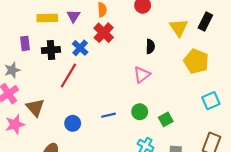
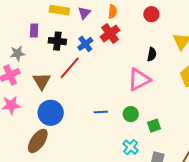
pink triangle: (142, 75) -> (139, 80), size x1.4
brown triangle: (35, 108) -> (42, 81), moved
blue circle: (73, 123) -> (51, 113), moved, size x1.6

